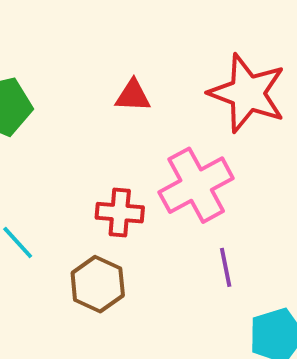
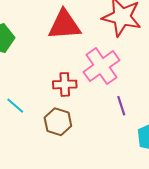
red triangle: (133, 96) -> (64, 25), size x1.8

